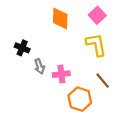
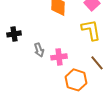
black cross: (22, 48) -> (14, 34), moved, turned -32

